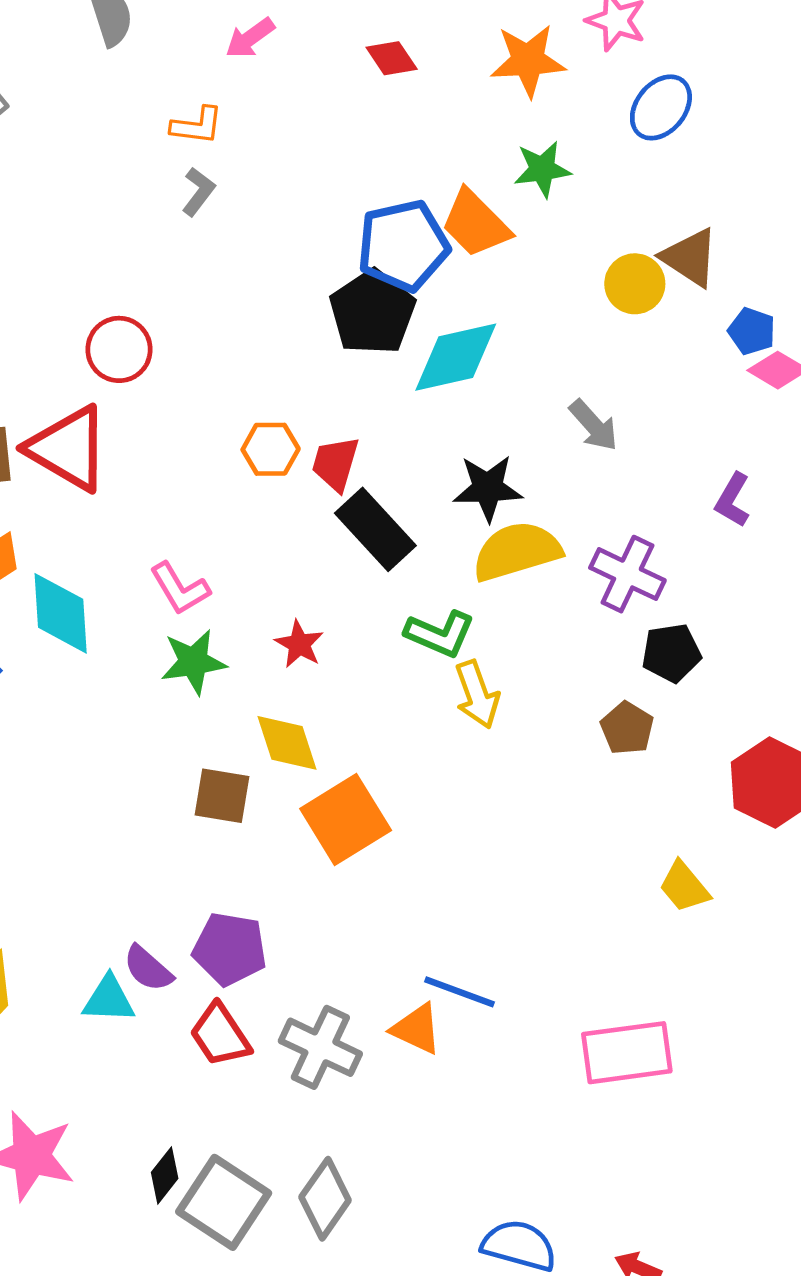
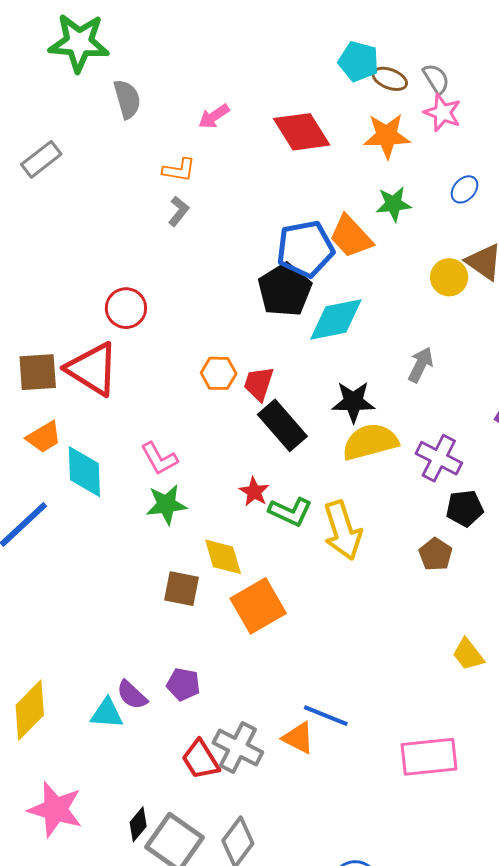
red diamond: (392, 58) -> (302, 132), size x1.8
blue ellipse: (661, 107) -> (465, 189), moved, size x0.7
gray arrow: (594, 425) -> (421, 365), turned -114
green L-shape: (440, 634) -> (290, 512), moved
red star: (299, 644) -> (254, 492), moved
yellow arrow: (477, 694) -> (343, 530), size x1.4
purple pentagon: (230, 949) -> (183, 684), size x0.7
red trapezoid: (220, 1035) -> (200, 760), moved

